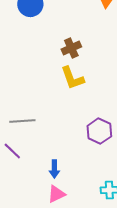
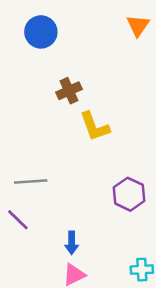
brown cross: (71, 48) -> (69, 91), moved

